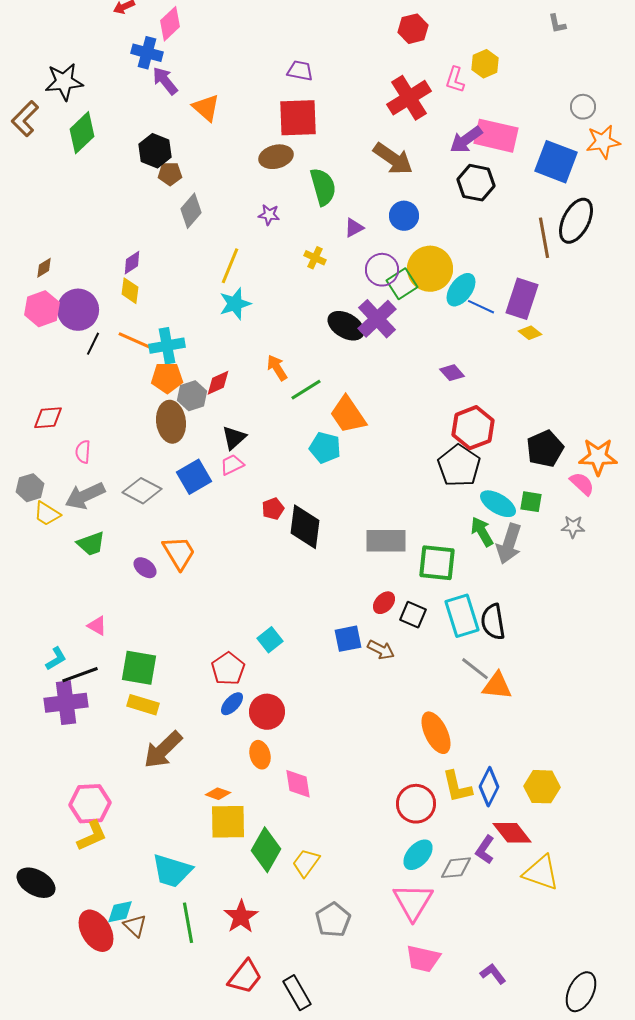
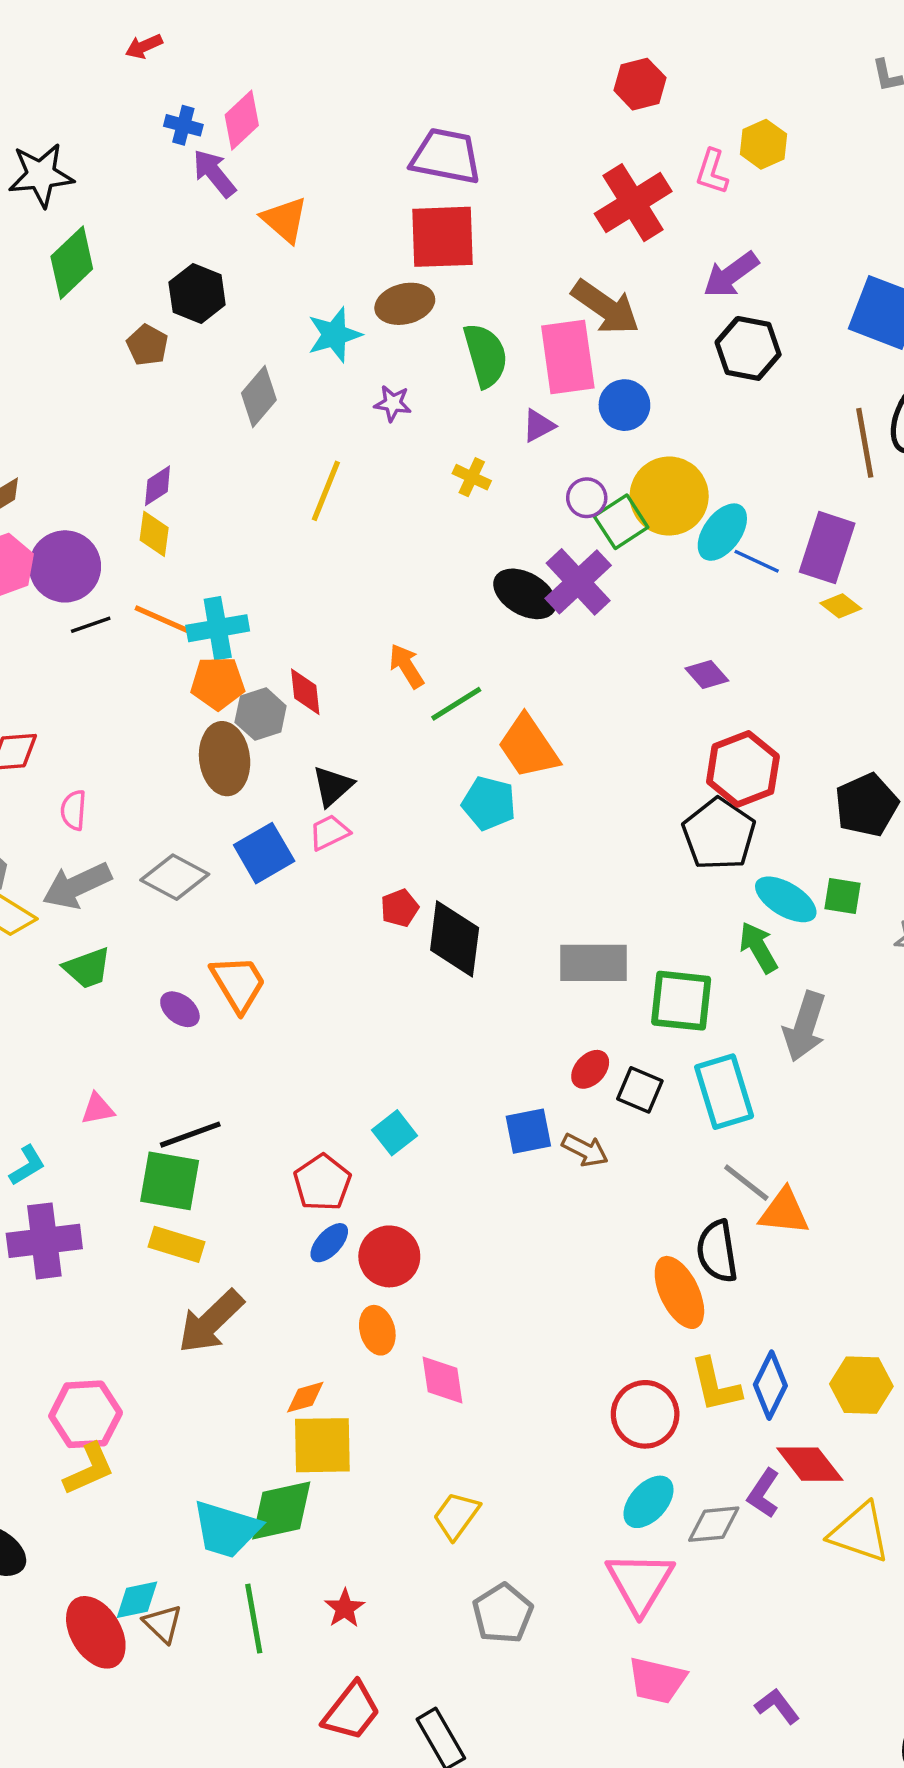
pink diamond: (170, 24) -> (242, 120), moved
blue cross: (147, 53) -> (183, 125), size x0.7
purple trapezoid: (300, 71) -> (446, 156), size x1.6
pink rectangle: (496, 136) -> (568, 357), moved, turned 69
brown pentagon: (170, 174) -> (147, 345), moved, turned 30
purple circle: (382, 270) -> (587, 498), size x0.7
cyan star: (235, 304) -> (334, 335), moved
black line: (93, 344) -> (91, 625), turned 45
red diamond: (218, 383) -> (305, 692), turned -72
gray arrow: (509, 544) -> (805, 1026), moved
black semicircle: (493, 622) -> (717, 1251), moved
pink triangle: (97, 626) -> (98, 1109), turned -40
black line: (80, 675) -> (190, 1135), moved
orange diamond: (218, 794) -> (305, 1397), turned -35
green diamond: (266, 850) -> (281, 1510), moved, turned 48
red star: (241, 917) -> (345, 1608), size x0.7

